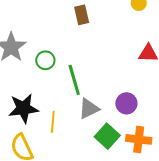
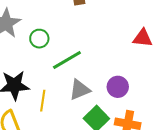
green line: (74, 80) -> (67, 60), turned 72

